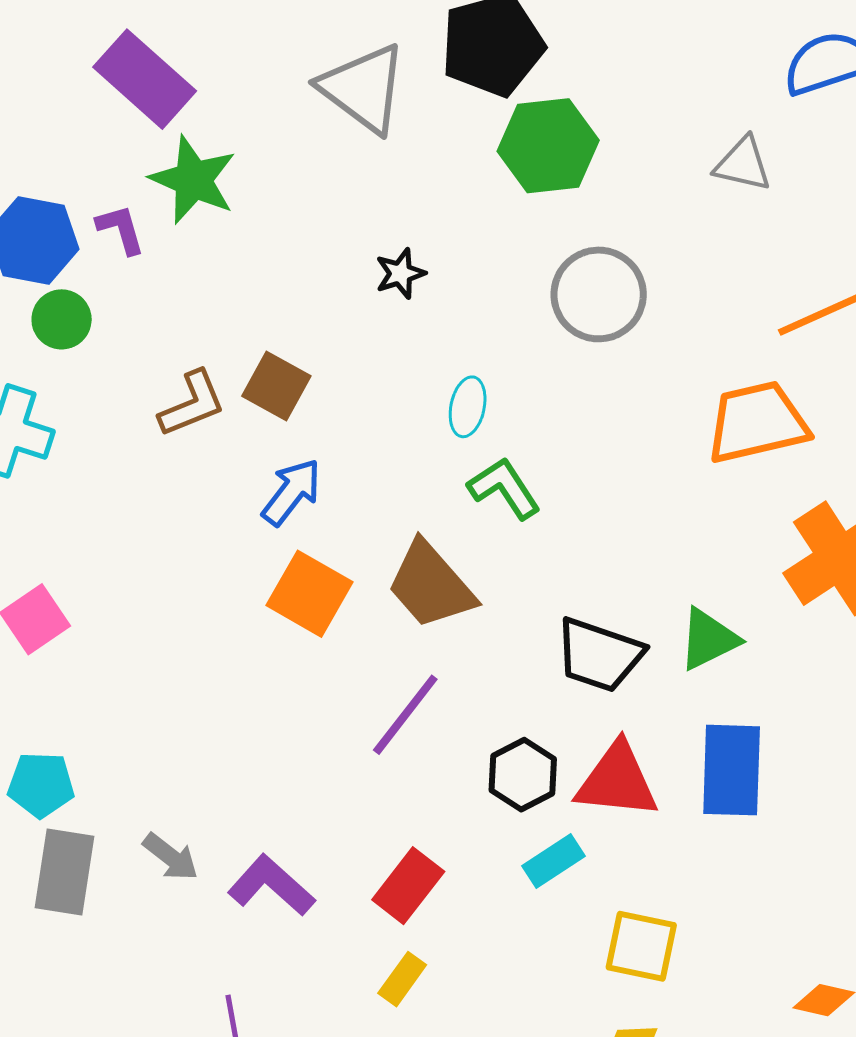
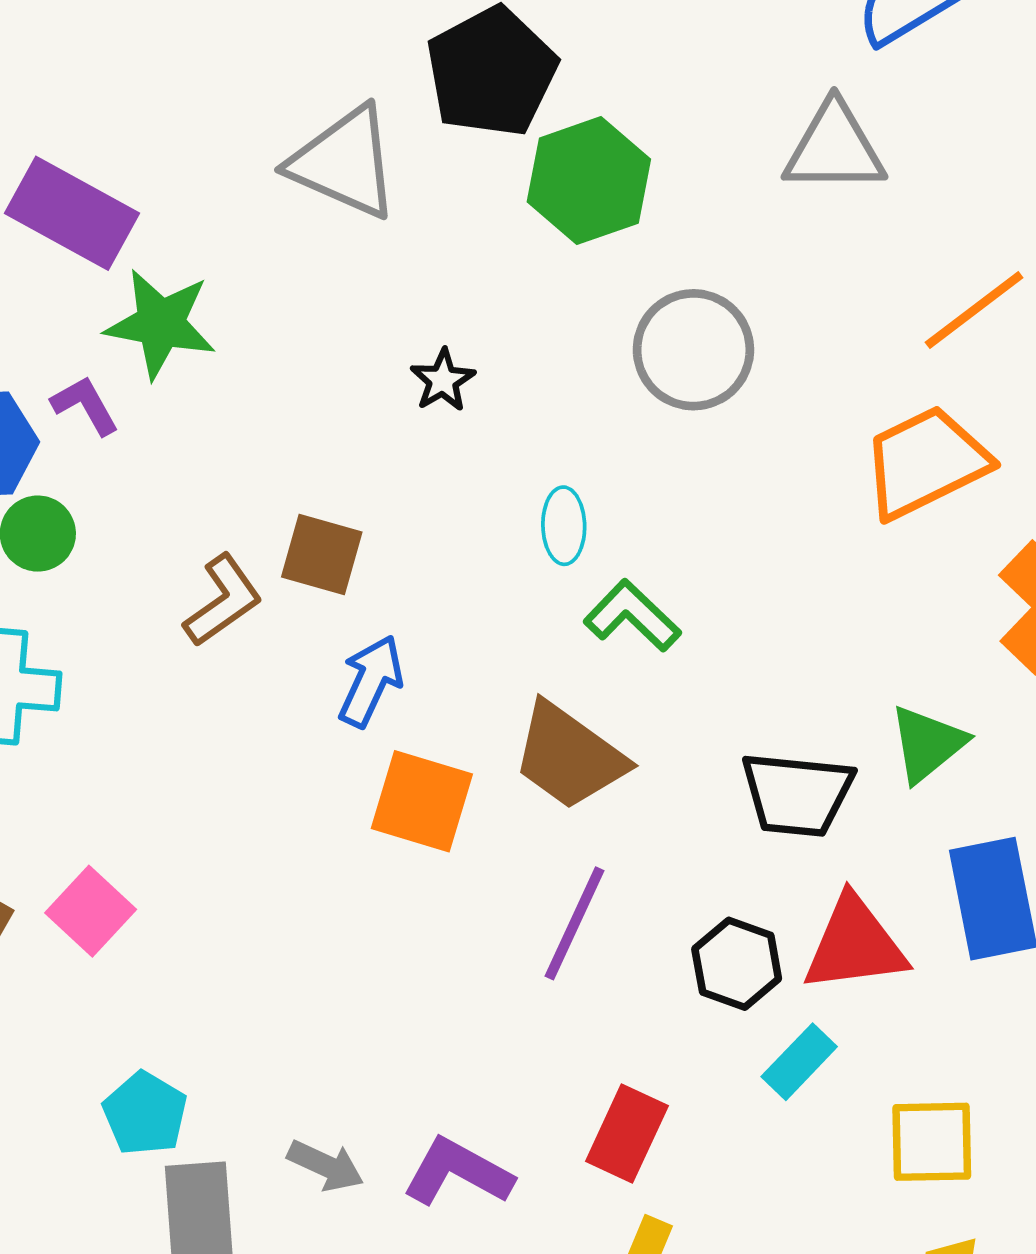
gray triangle: (743, 164) -> (834, 148), size x1.4
cyan pentagon: (41, 785) -> (145, 1114), turned -30

